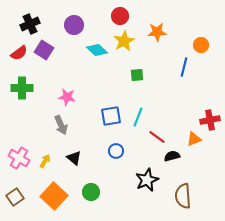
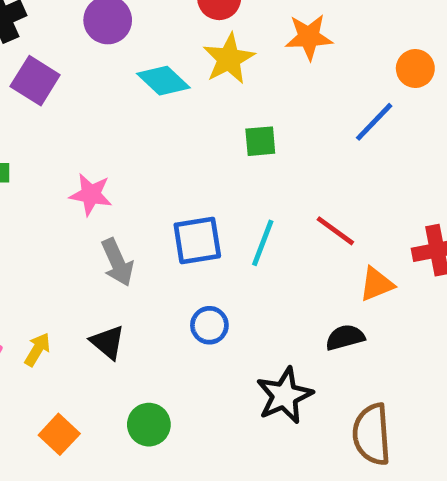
blue line: (184, 67) -> (374, 122), turned 30
gray arrow: (61, 125) -> (117, 262), moved
red line: (157, 137) -> (335, 231), moved
orange triangle: (194, 139) -> (377, 284), moved
orange square: (54, 196) -> (59, 434), size x0.6

